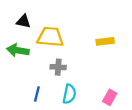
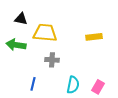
cyan semicircle: (69, 94) -> (73, 85), moved

